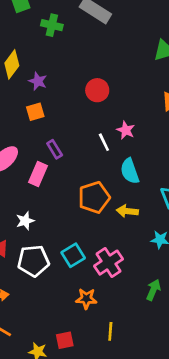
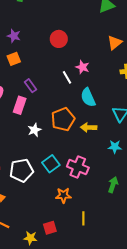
white star: (25, 221) -> (34, 130), moved
pink cross: (108, 263) -> (78, 167), turned -30

